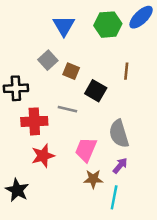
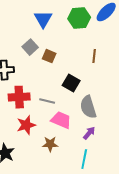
black square: (96, 91) -> (71, 83), moved
gray line: (67, 109) -> (47, 101), moved
pink trapezoid: (86, 150) -> (61, 120), turned 90
brown star: (93, 179) -> (50, 144), moved

